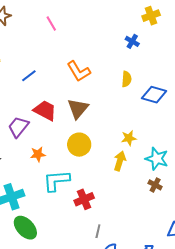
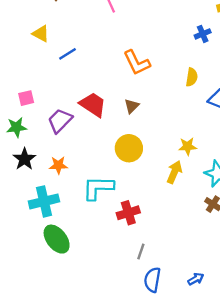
blue cross: (132, 41) -> (203, 34), turned 32
blue line: (29, 76) -> (68, 54), moved
brown triangle: (78, 108) -> (132, 106), size x0.6
orange star: (38, 154) -> (58, 165), moved

